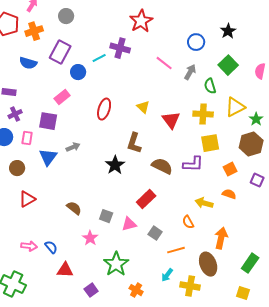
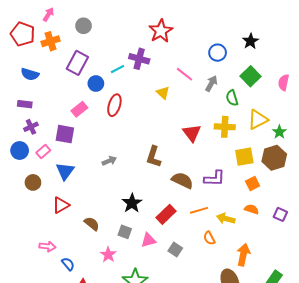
blue semicircle: (28, 63) -> (30, 74), moved
yellow triangle: (143, 107) -> (163, 93), moved
red ellipse: (104, 109) -> (114, 105), moved
pink rectangle: (27, 138) -> (43, 152), turned 40
yellow square: (210, 143) -> (244, 157), moved
gray arrow: (73, 147) -> (109, 161), moved
black star: (115, 165) -> (132, 203), moved
purple square: (257, 180) -> (280, 214), moved
red triangle: (27, 199) -> (61, 205), moved
pink arrow: (29, 246) -> (47, 246), moved
orange line: (176, 250) -> (199, 210), moved

